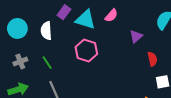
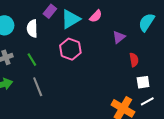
cyan triangle: (86, 20) -> (71, 19), turned -50

